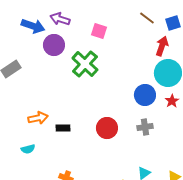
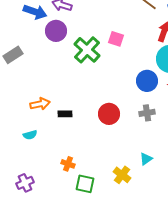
pink square: (99, 31) -> (116, 39), moved

